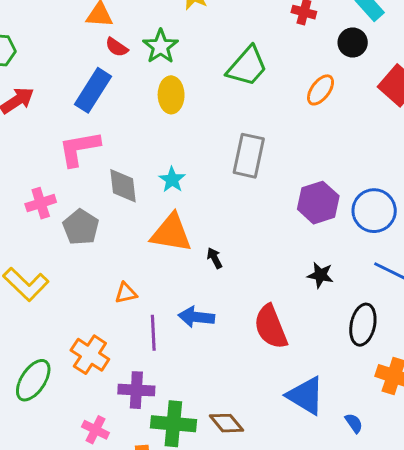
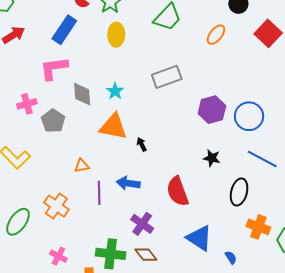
gray rectangle: (249, 156) -> (167, 77), turned 56
purple cross: (136, 390) -> (142, 224), moved, turned 30

